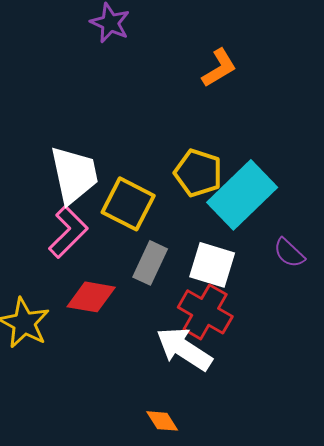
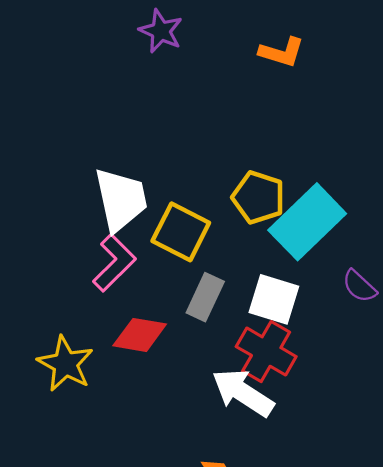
orange L-shape: (219, 68) -> (282, 52), moved, turned 48

